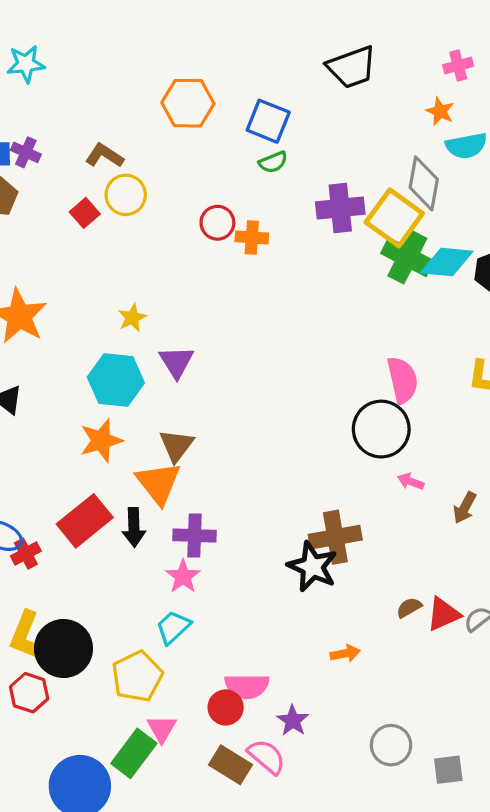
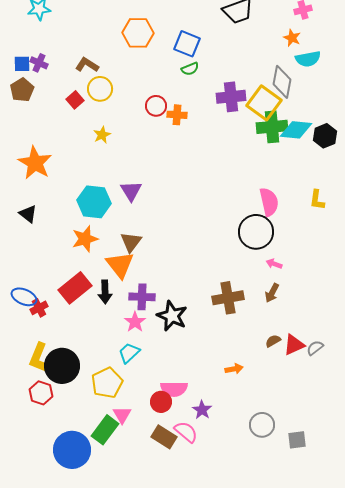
green cross: (407, 257) -> (272, 127), turned -32
yellow star: (132, 318) -> (102, 135), moved
brown arrow: (465, 508) -> (272, 293), moved
black star: (312, 567) -> (172, 316), moved

